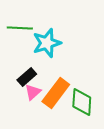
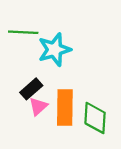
orange rectangle: (56, 93) -> (65, 108), turned -36

